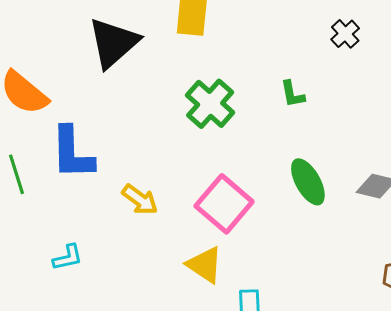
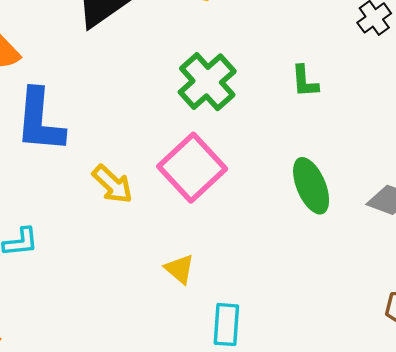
pink square: (224, 204) -> (192, 168), moved
yellow triangle: (205, 265) -> (180, 269), size x0.7

